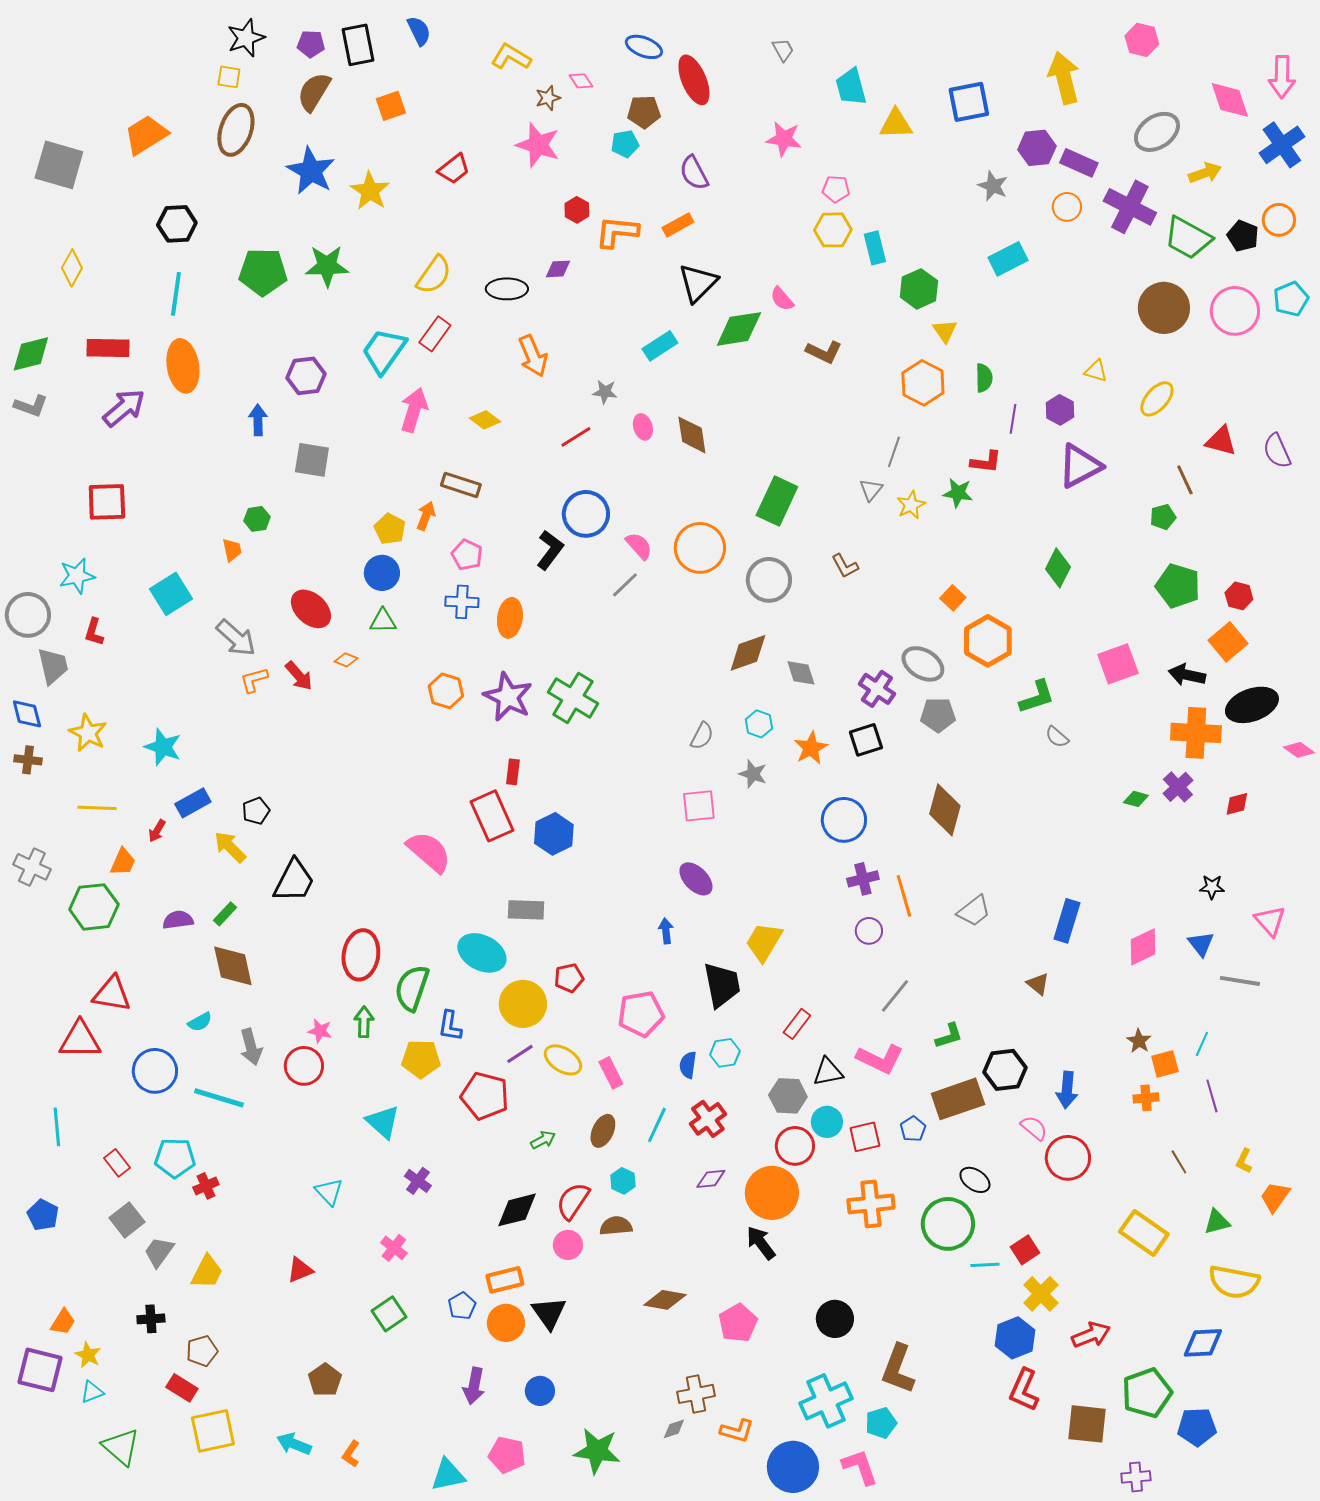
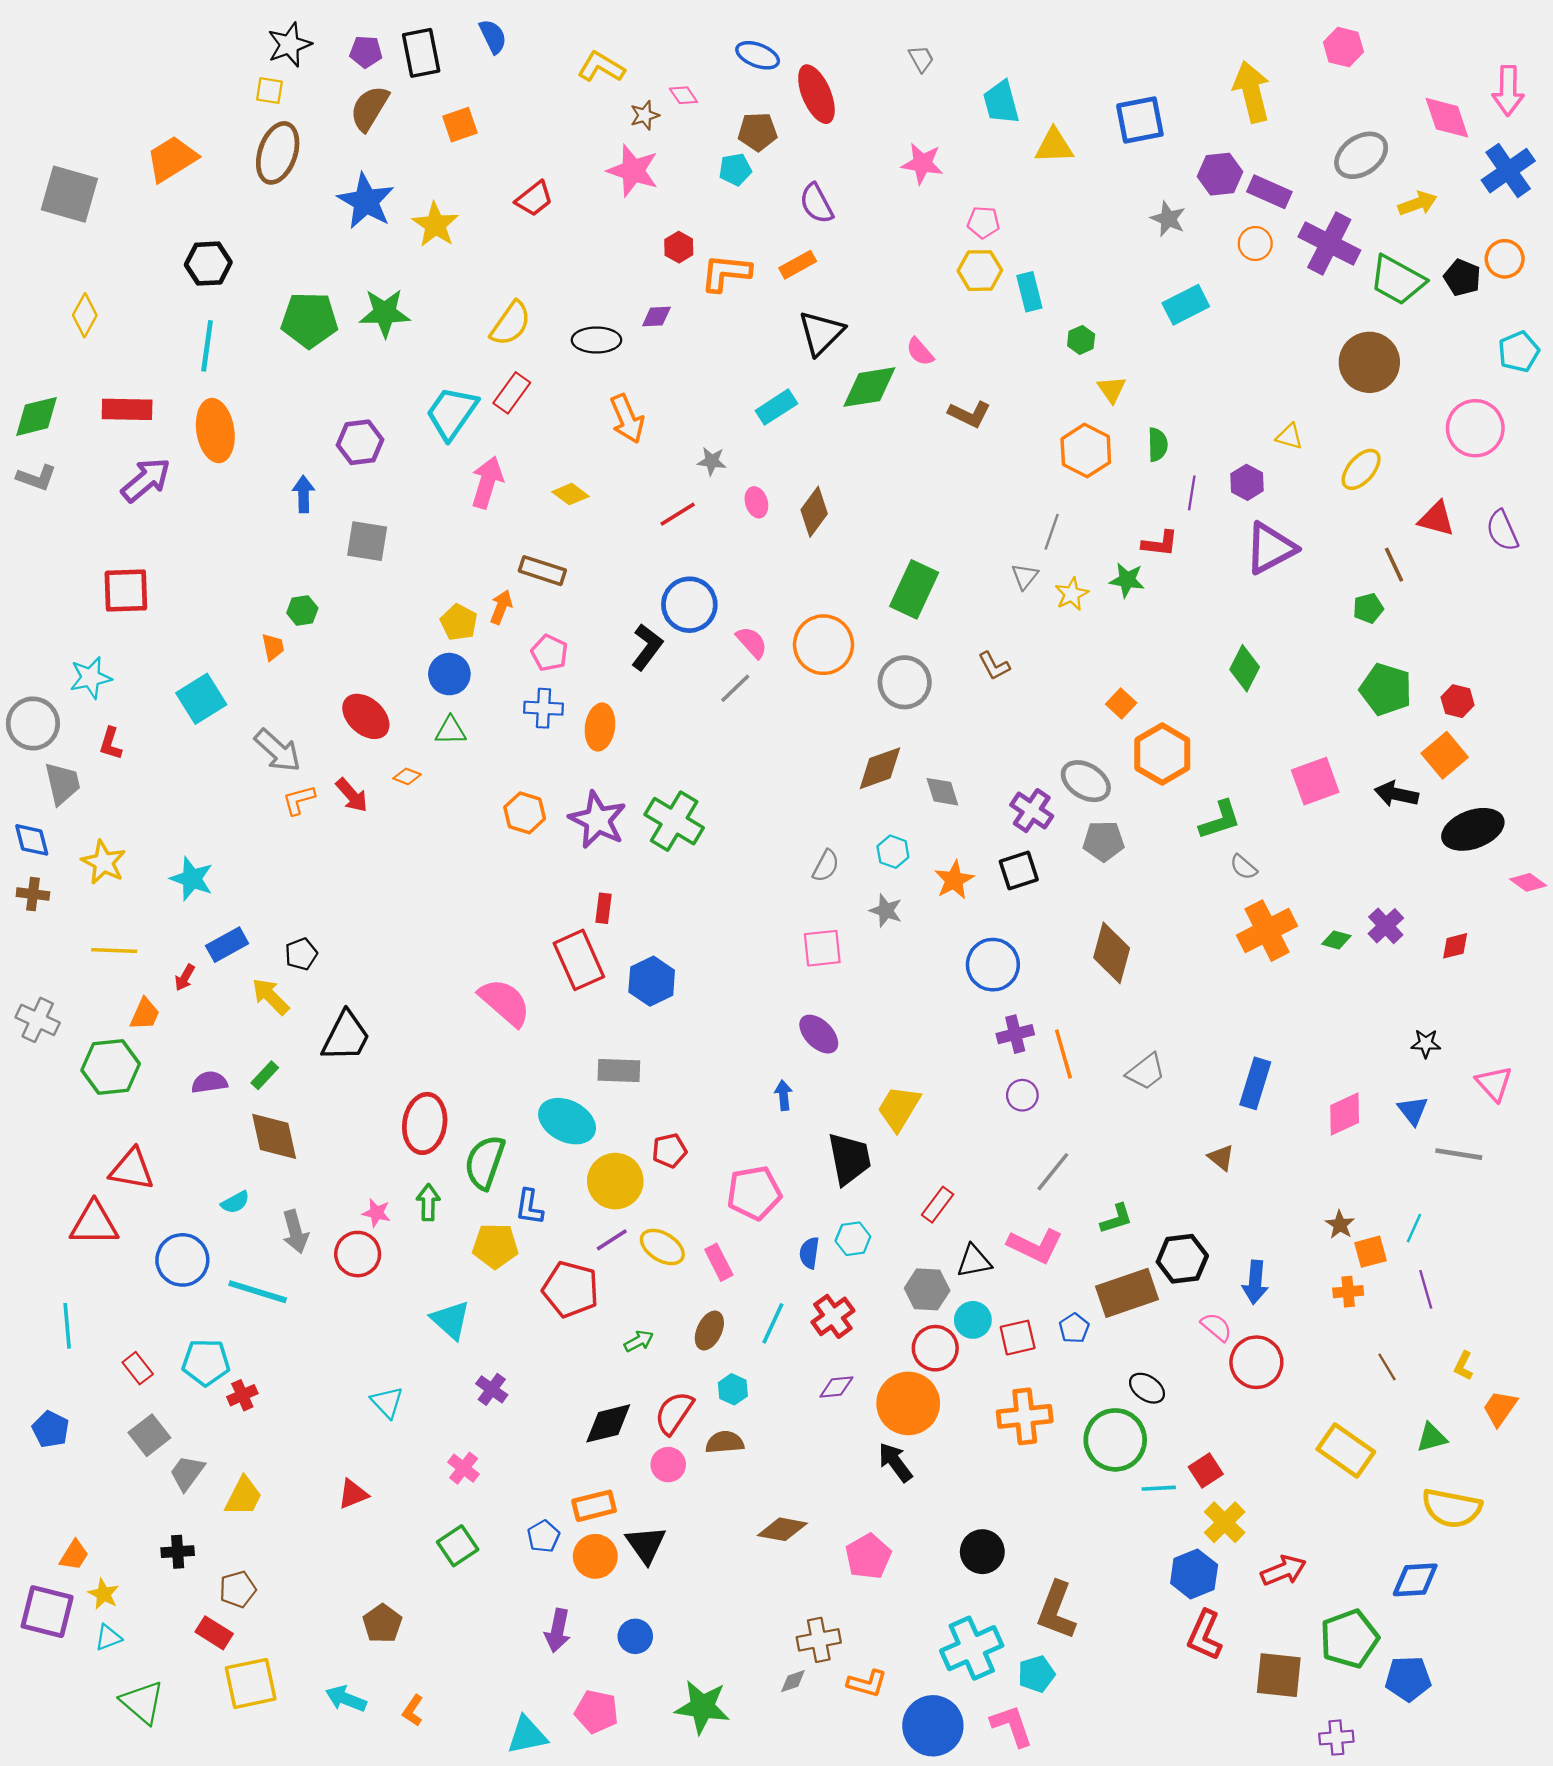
green hexagon: (919, 289) -> (1081, 340), size x0.6
pink circle: (1235, 311) -> (1475, 428), moved
brown diamond: (692, 435) -> (814, 512), turned 45
orange cross: (1196, 733) -> (1267, 931), moved, turned -30

